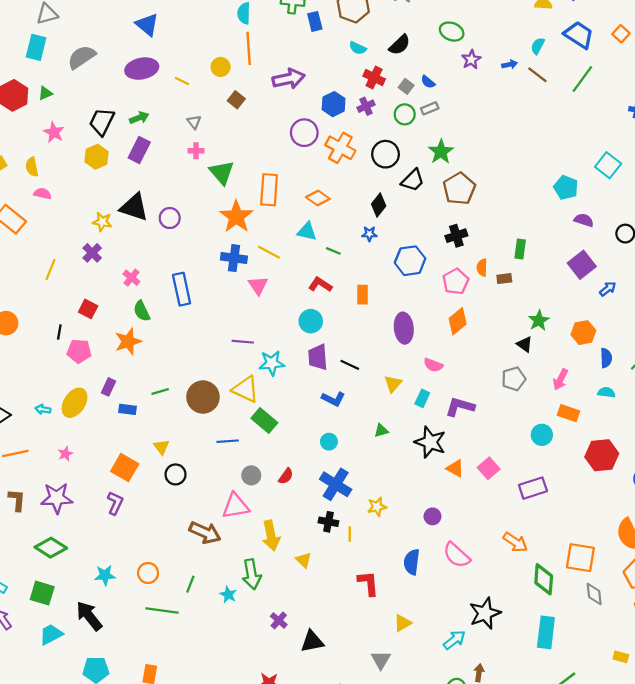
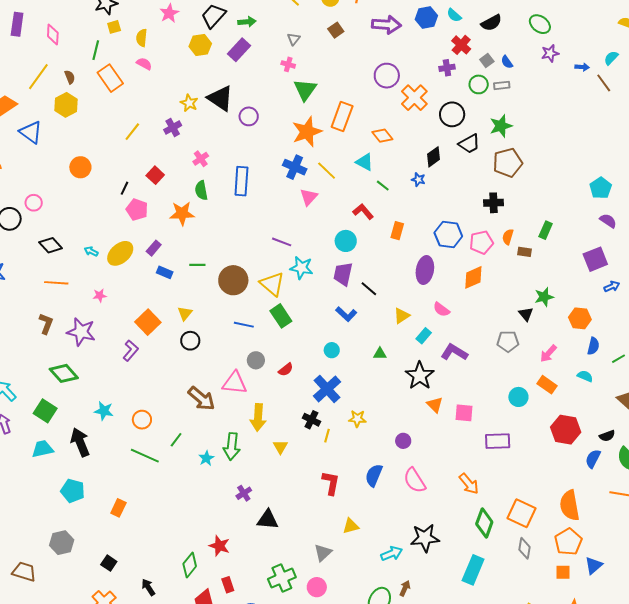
blue hexagon: (334, 104) -> (426, 18), moved
blue hexagon: (410, 261) -> (448, 235), moved
pink square: (489, 468) -> (464, 413), turned 30

